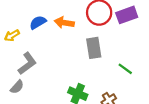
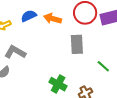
gray L-shape: (27, 63) -> (15, 52), turned -120

